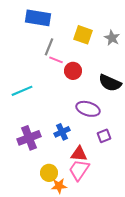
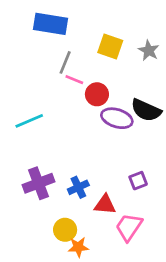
purple ellipse: (88, 109) -> (117, 118), moved
blue cross: (62, 132) -> (78, 187), moved
pink trapezoid: (79, 170) -> (129, 227), moved

